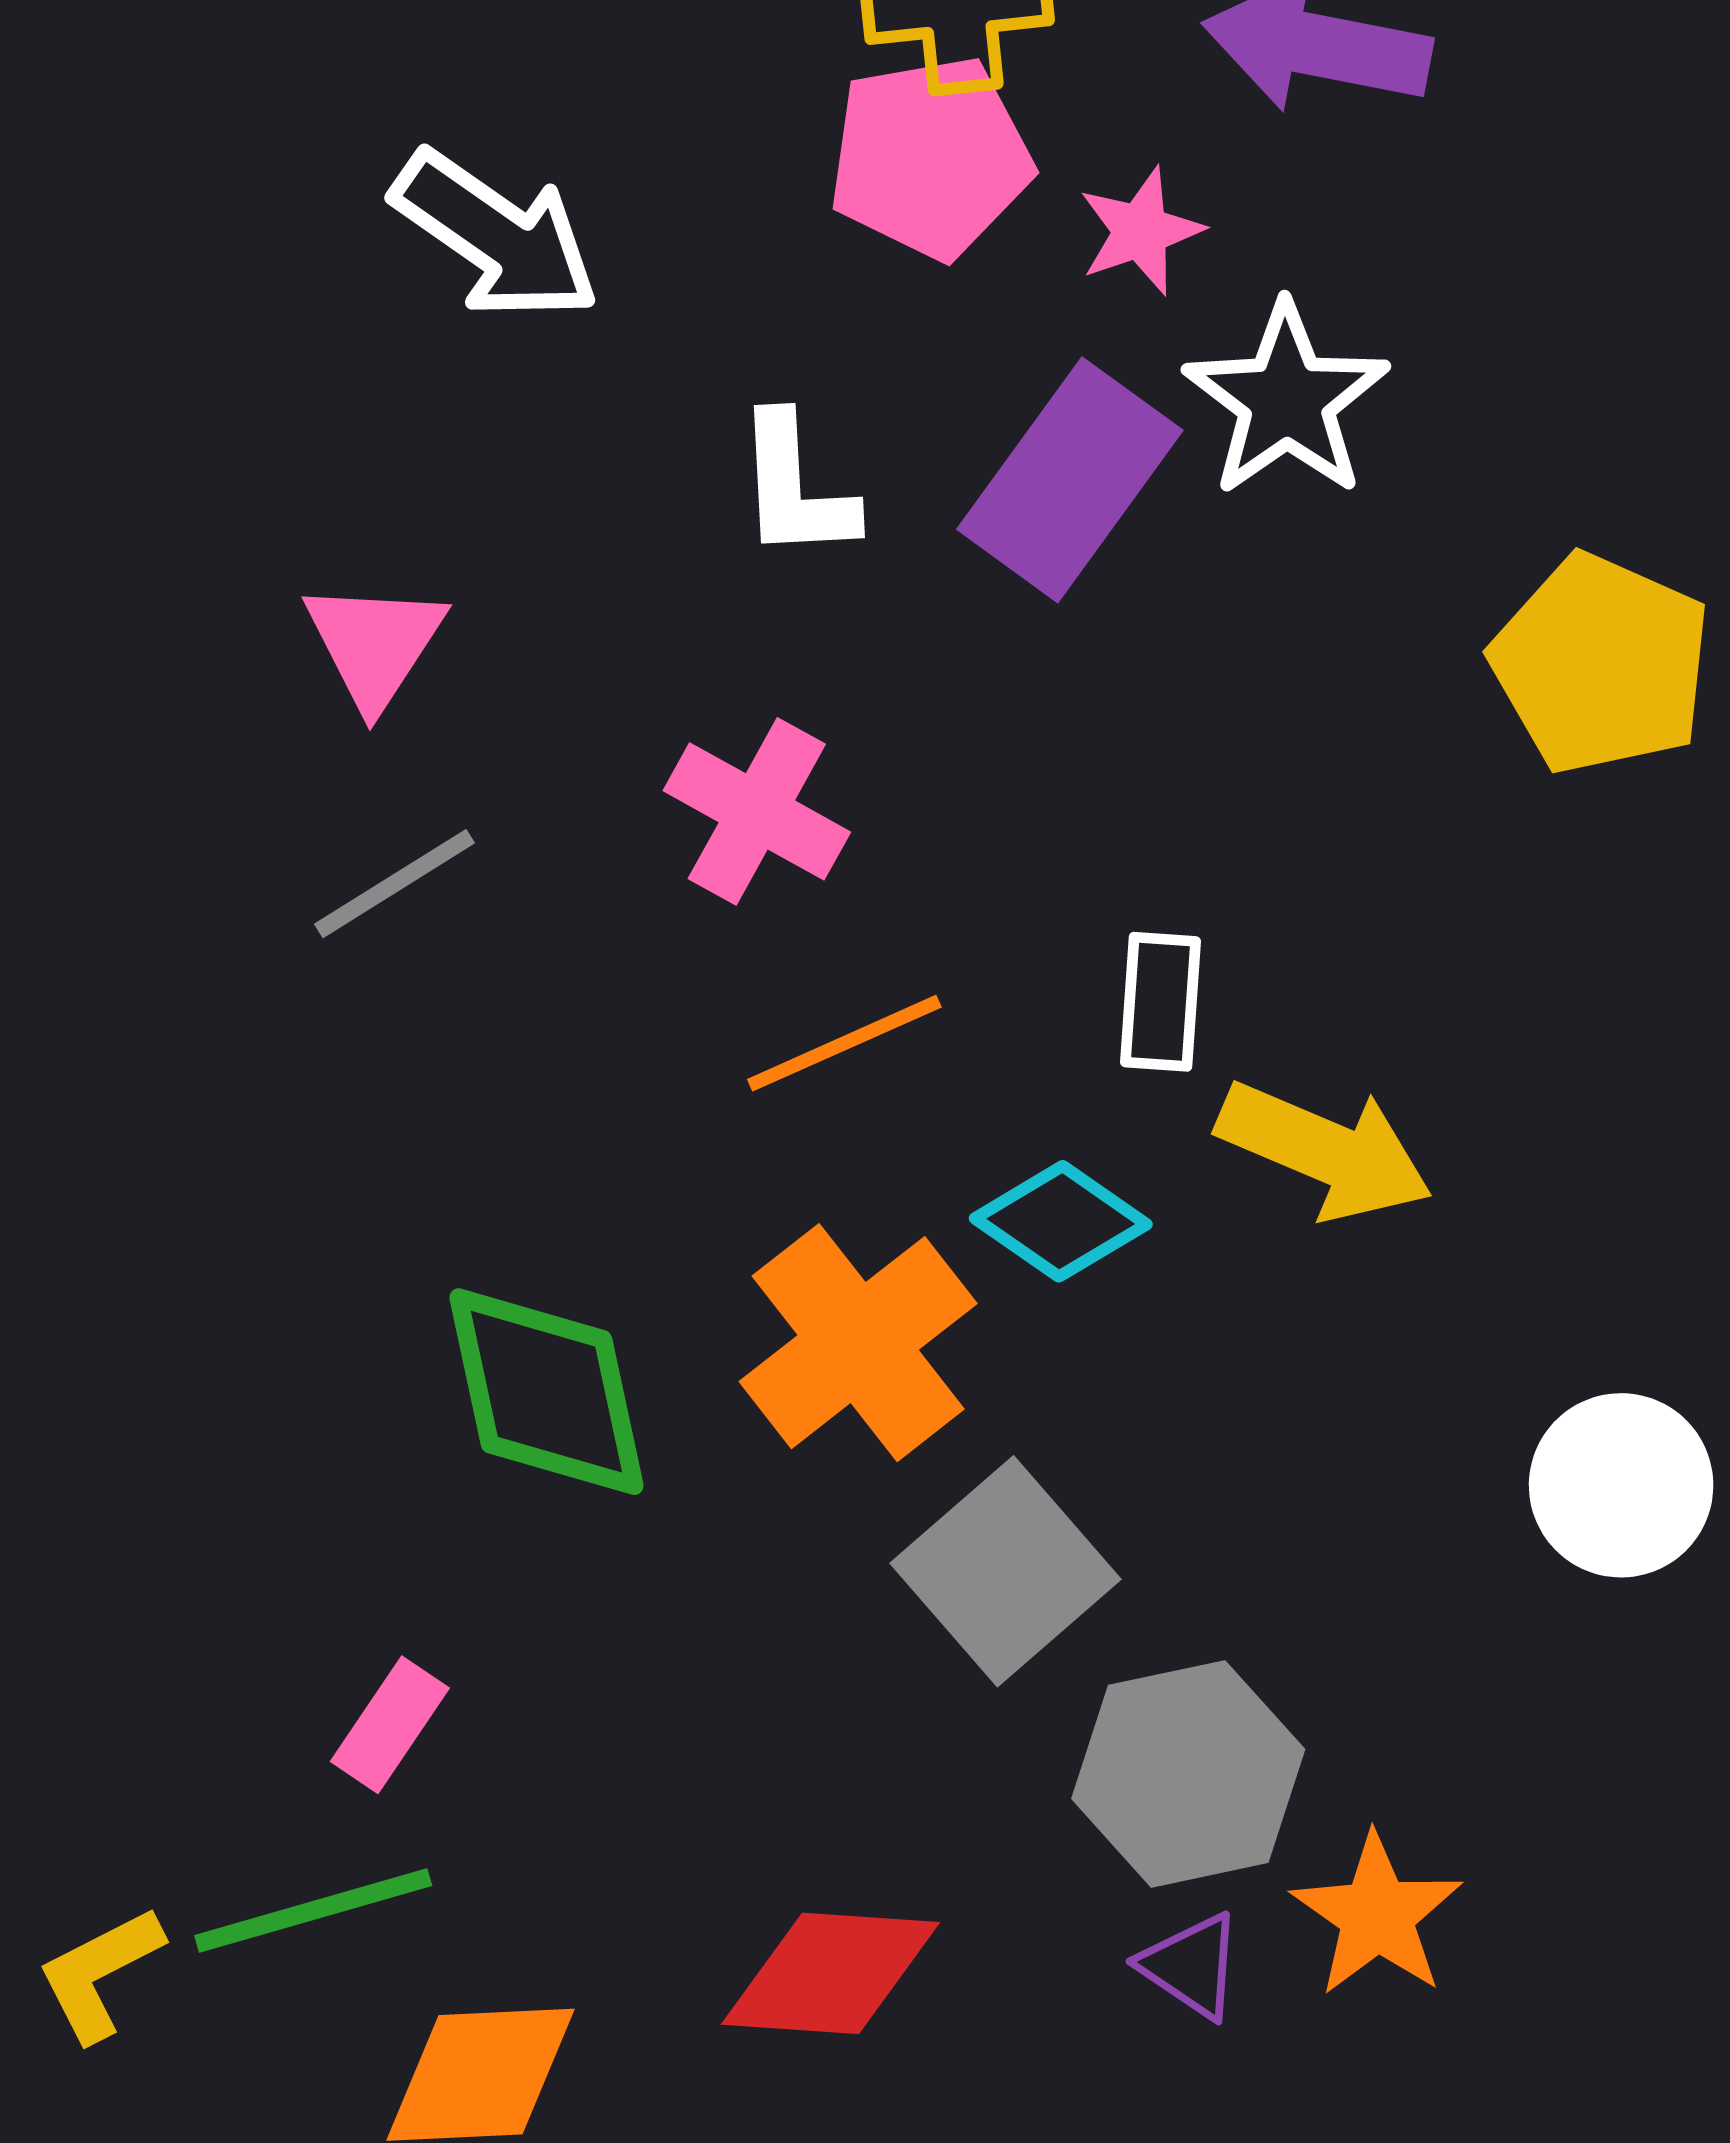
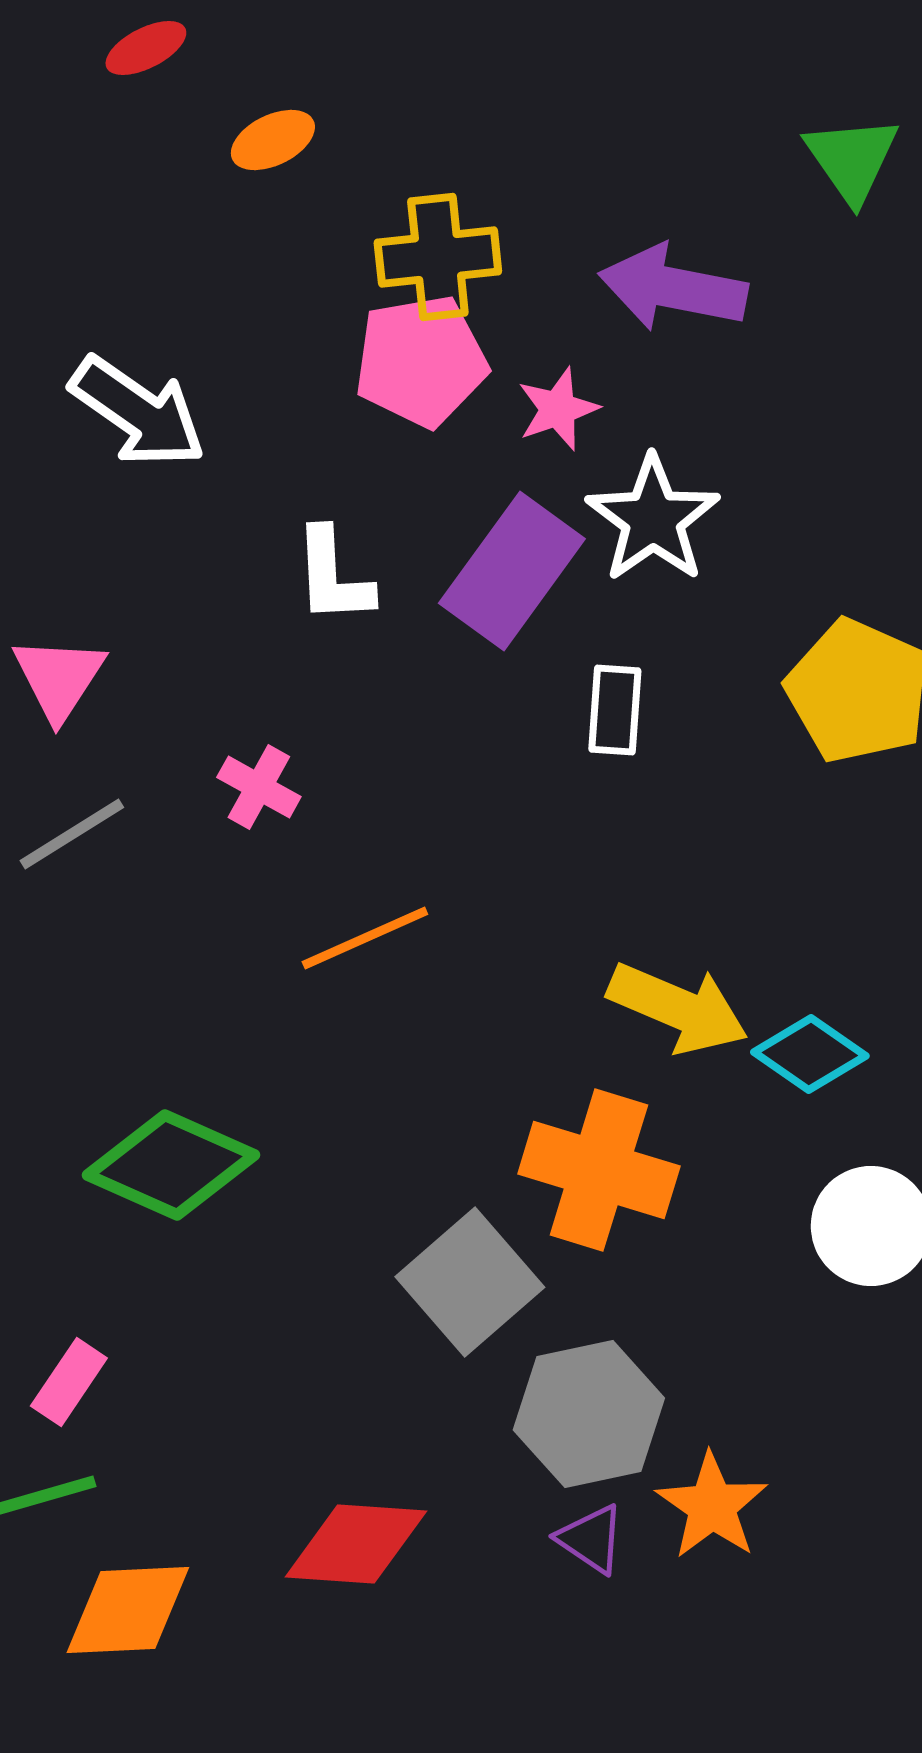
pink cross: (757, 811) -> (259, 787), moved, size x0.7
white rectangle: (1161, 1002) -> (615, 710), moved
cyan diamond: (1061, 1221) -> (810, 1054), moved
orange cross: (858, 1343) -> (599, 1170), moved, turned -35
green diamond: (546, 1392) -> (171, 1165), turned -54

